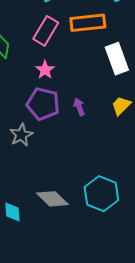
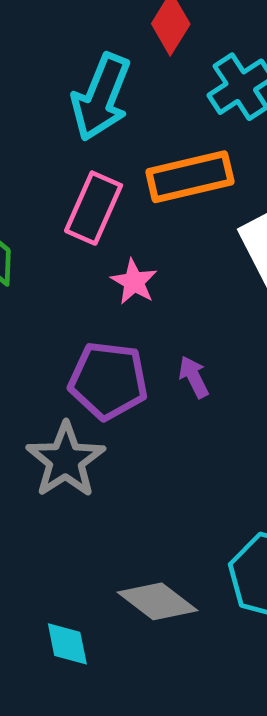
pink star: (45, 70) -> (134, 282), moved
gray star: (21, 135) -> (66, 460), size x1.4

